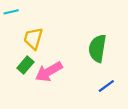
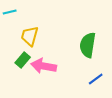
pink arrow: (49, 72) -> (44, 66), turned 40

